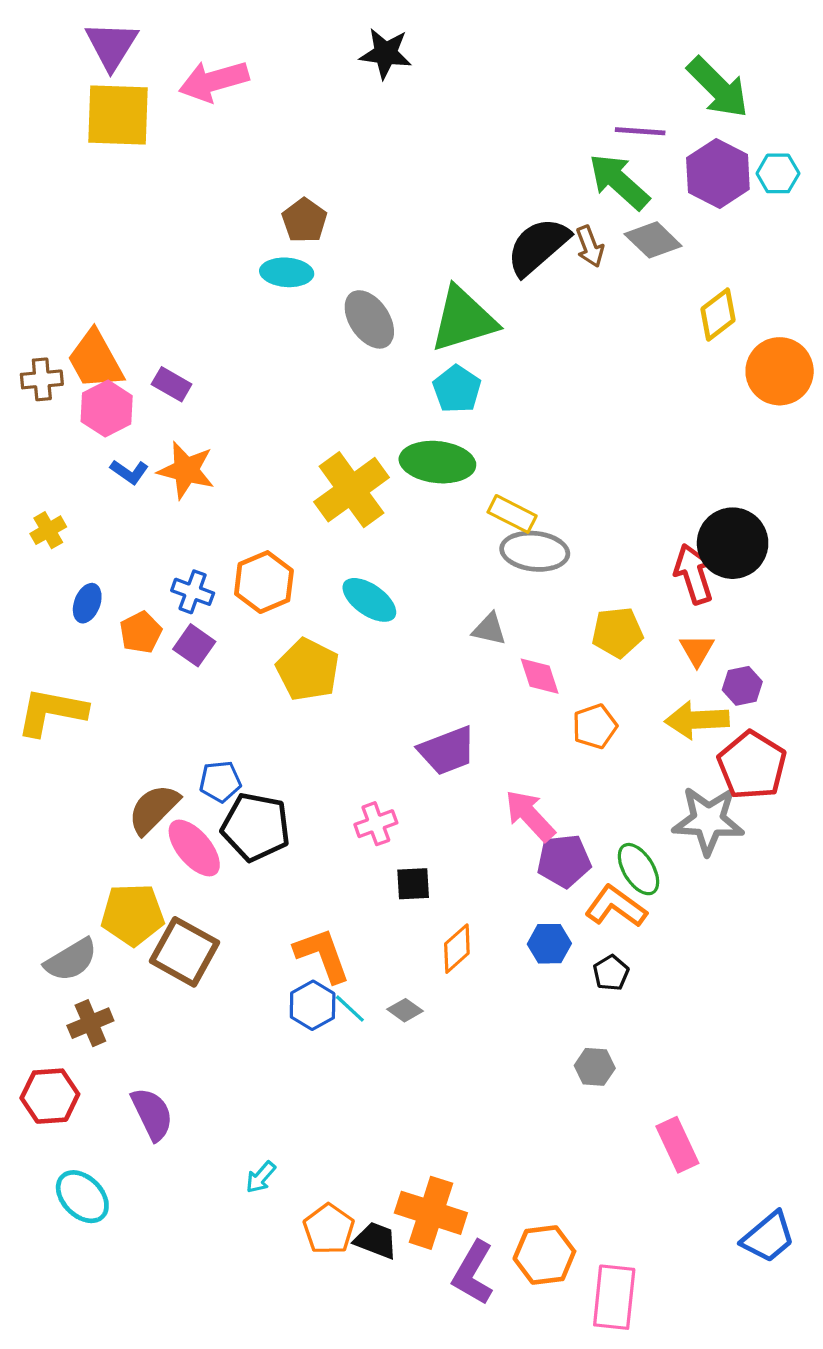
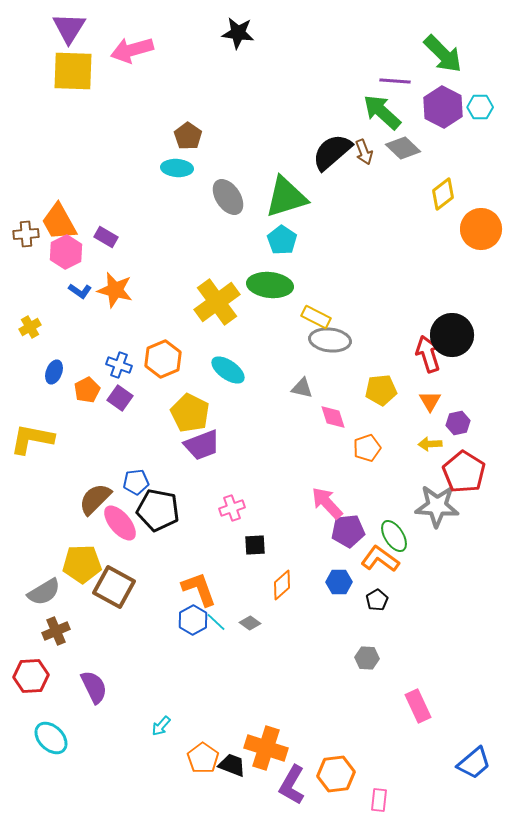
yellow arrow: (697, 720) -> (430, 444), size x0.6
purple trapezoid: (447, 751) -> (202, 445), moved
pink rectangle: (614, 1297) -> (379, 800), size x0.6

